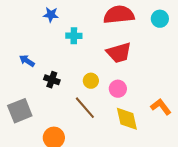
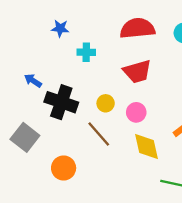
black cross: (52, 80) -> (61, 102), size x1.8
gray square: (20, 111) -> (25, 137), turned -30

